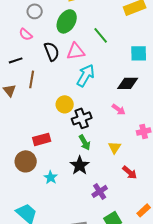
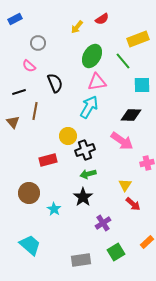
green ellipse: (67, 21) -> (92, 56), moved
green line: (101, 35) -> (123, 61), moved
pink triangle: (76, 51) -> (97, 82), moved
pink arrow: (119, 109) -> (122, 141), size x1.6
red rectangle: (42, 139) -> (48, 160), moved
green arrow: (85, 142) -> (88, 174), turned 105
yellow triangle: (115, 147) -> (125, 185), moved

